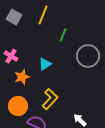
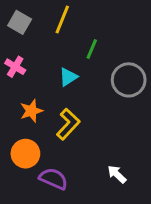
pink cross: (11, 56) -> (15, 67), moved
cyan triangle: (45, 64) -> (68, 77), moved
yellow L-shape: (50, 99) -> (68, 124), moved

